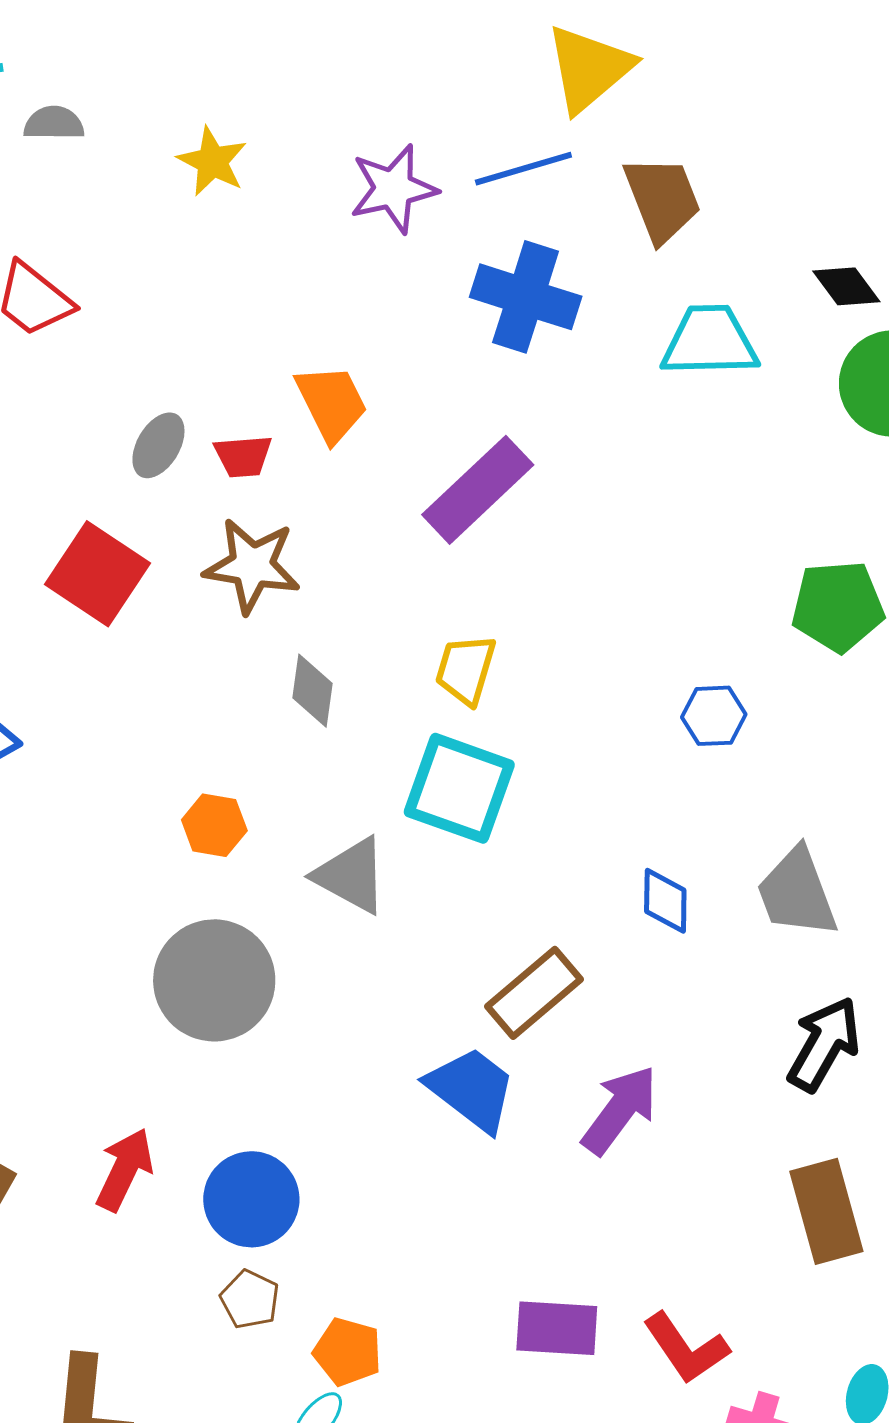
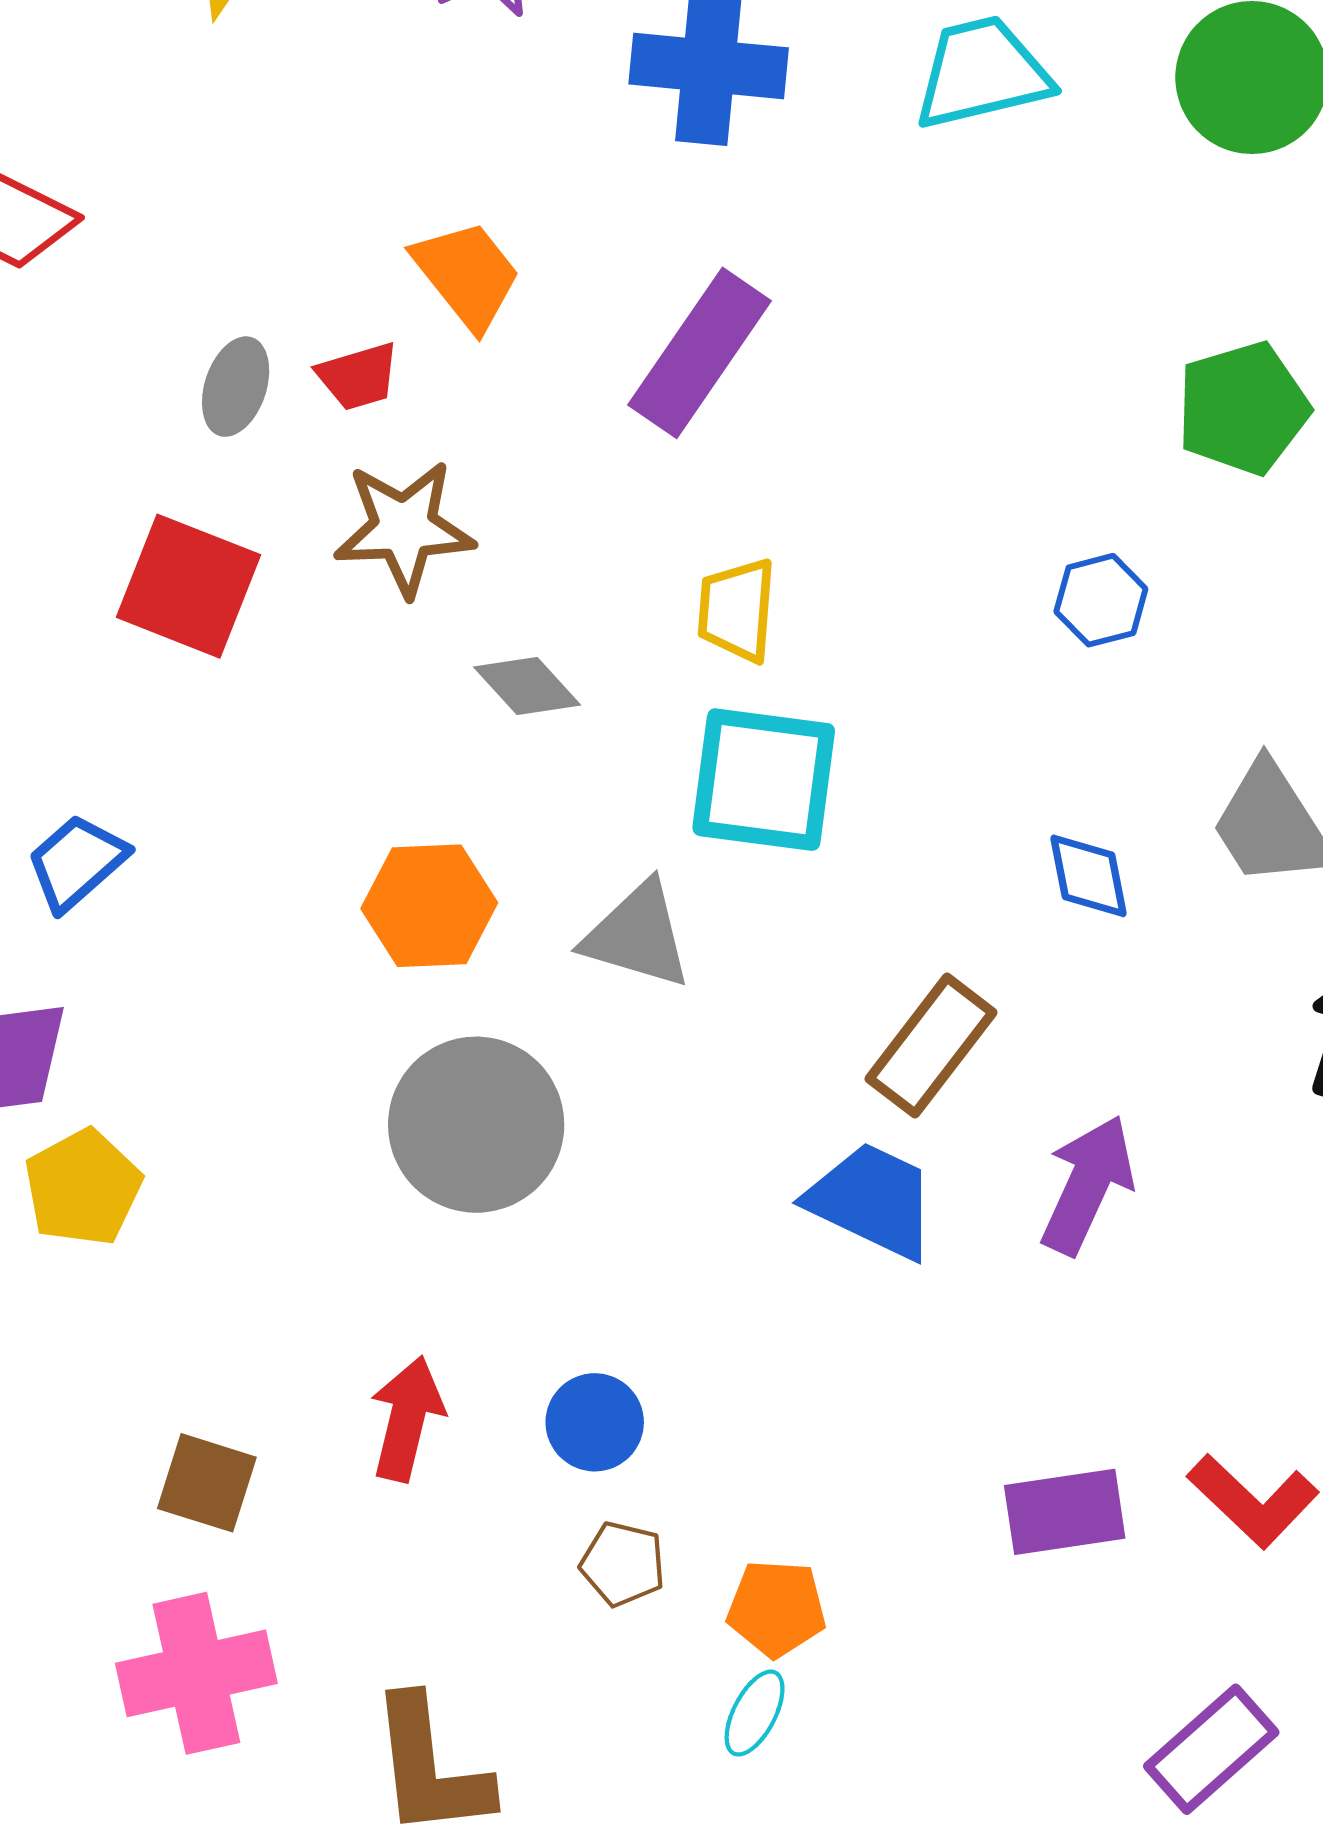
gray diamond: (312, 691) -> (527, 686), turned -38
orange hexagon: (214, 825) -> (429, 906), size x1.4
blue circle: (251, 1199) -> (595, 1422), size x0.7

